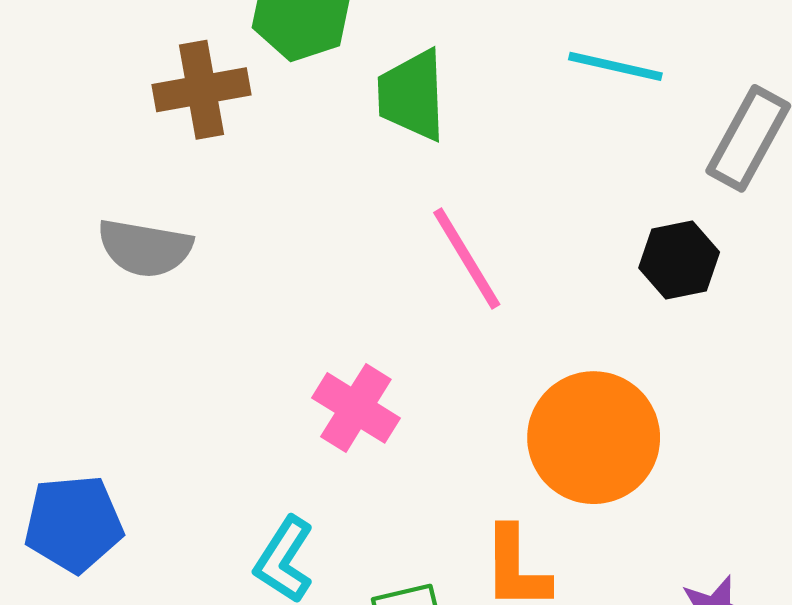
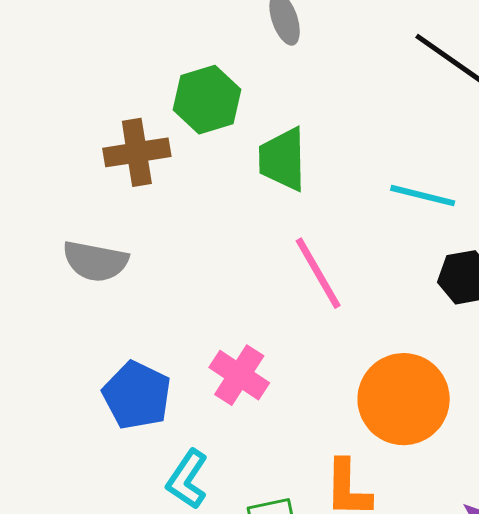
cyan line: (615, 66) -> (423, 196), moved
blue pentagon: (74, 524) -> (137, 395), moved, turned 30

